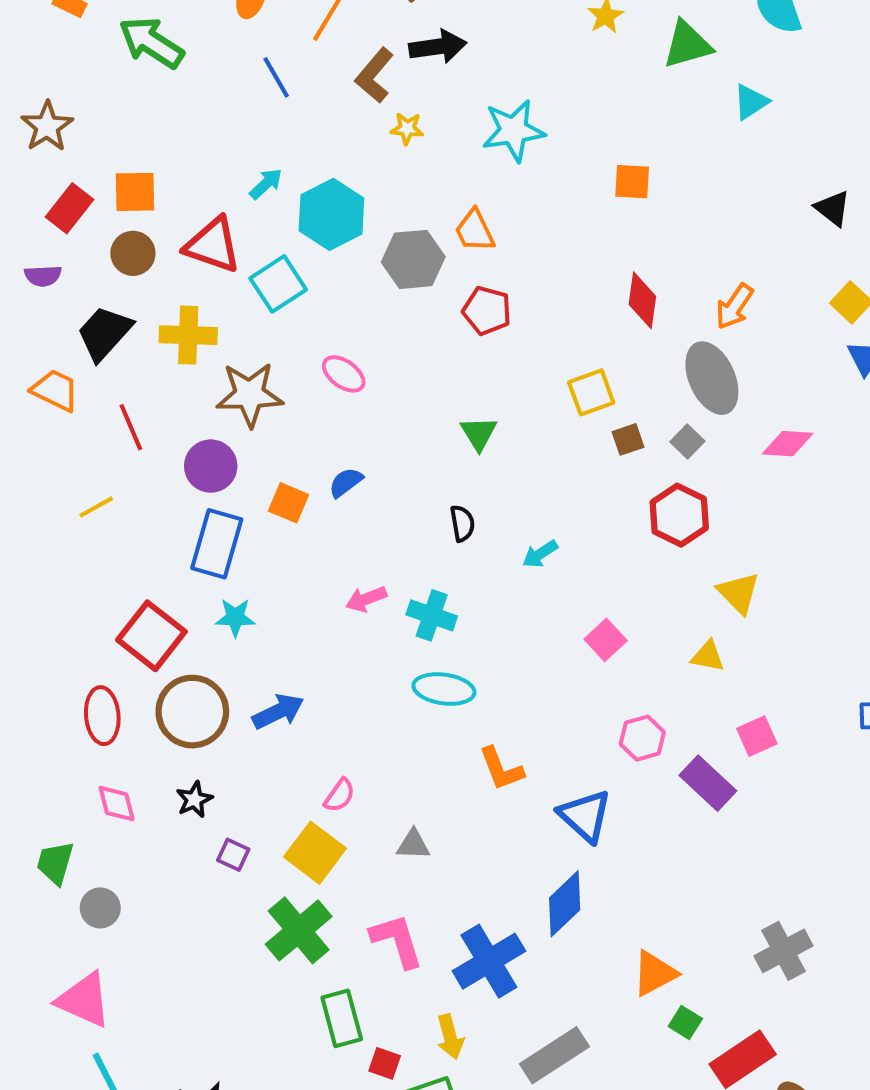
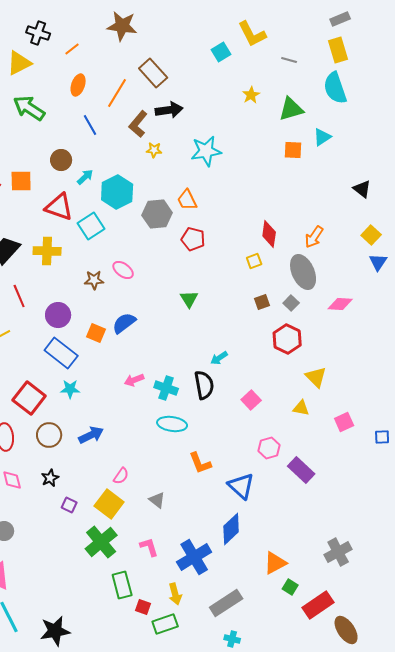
orange square: (632, 182) -> (293, 150), moved
brown circle: (133, 253) -> (61, 160), moved
yellow square: (591, 392) -> (254, 261), moved, size x0.7
brown star: (250, 394) -> (94, 280), moved, size x0.6
blue semicircle: (346, 482) -> (124, 323), size x1.4
black semicircle: (462, 523) -> (204, 385), moved, size x1.6
blue rectangle: (217, 544) -> (61, 353), turned -68
brown circle: (192, 712) -> (49, 435), size x0.7
pink square: (757, 736) -> (344, 422), moved
gray triangle: (413, 844) -> (157, 500), turned 36
pink L-shape: (397, 941) -> (149, 547), size x0.7

